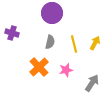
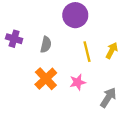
purple circle: (52, 13) -> (75, 15), moved
gray semicircle: (50, 42) -> (46, 45), moved

